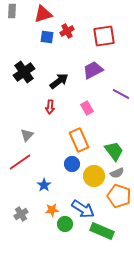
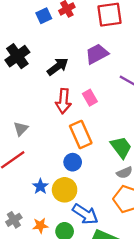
blue square: (47, 37) -> (44, 16), turned -32
red arrow: (50, 107) -> (63, 101), moved, size x1.5
yellow circle: (94, 176) -> (65, 190), moved
orange star: (52, 210) -> (40, 226), moved

